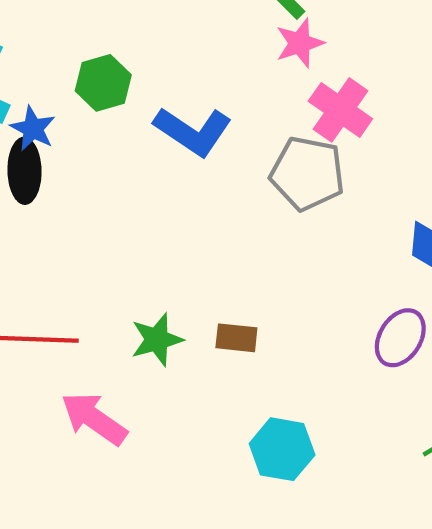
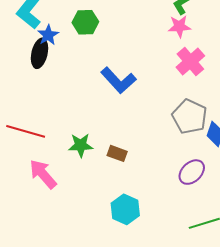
blue L-shape: (193, 131) -> (118, 80), moved
gray pentagon: (307, 173) -> (190, 117), moved

